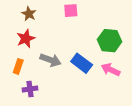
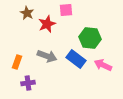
red star: (26, 38) -> (47, 24), moved
green hexagon: (110, 41) -> (90, 38), moved

